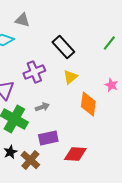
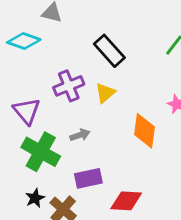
yellow triangle: (70, 77) -> (105, 93), moved

